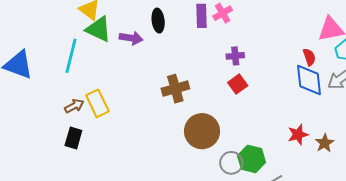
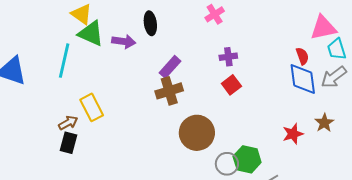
purple rectangle: (201, 16) -> (170, 67), moved, turned 45
brown arrow: (74, 106) -> (68, 123), moved
brown star: (325, 143) -> (324, 123), moved

